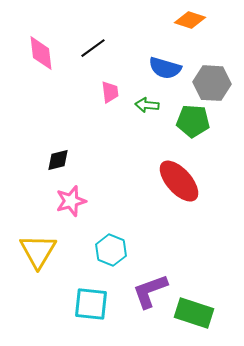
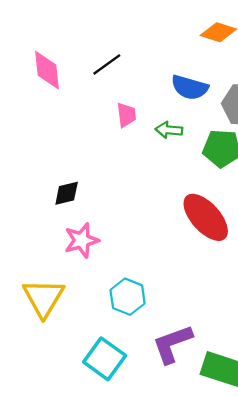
cyan square: (91, 304) -> (105, 359), turned 30

